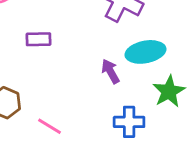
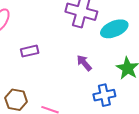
cyan ellipse: (145, 52) -> (114, 29), moved

